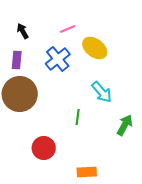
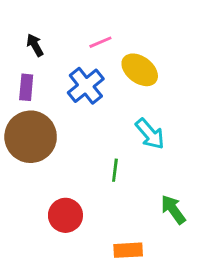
green arrow: (125, 125) -> (173, 210), moved, turned -65

